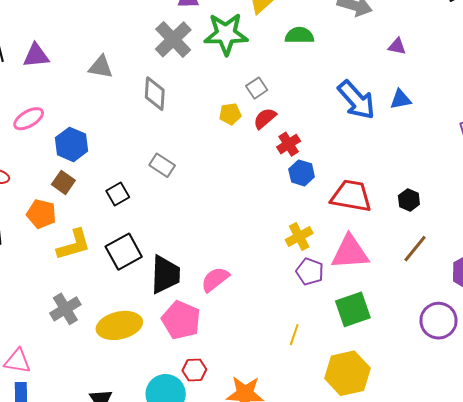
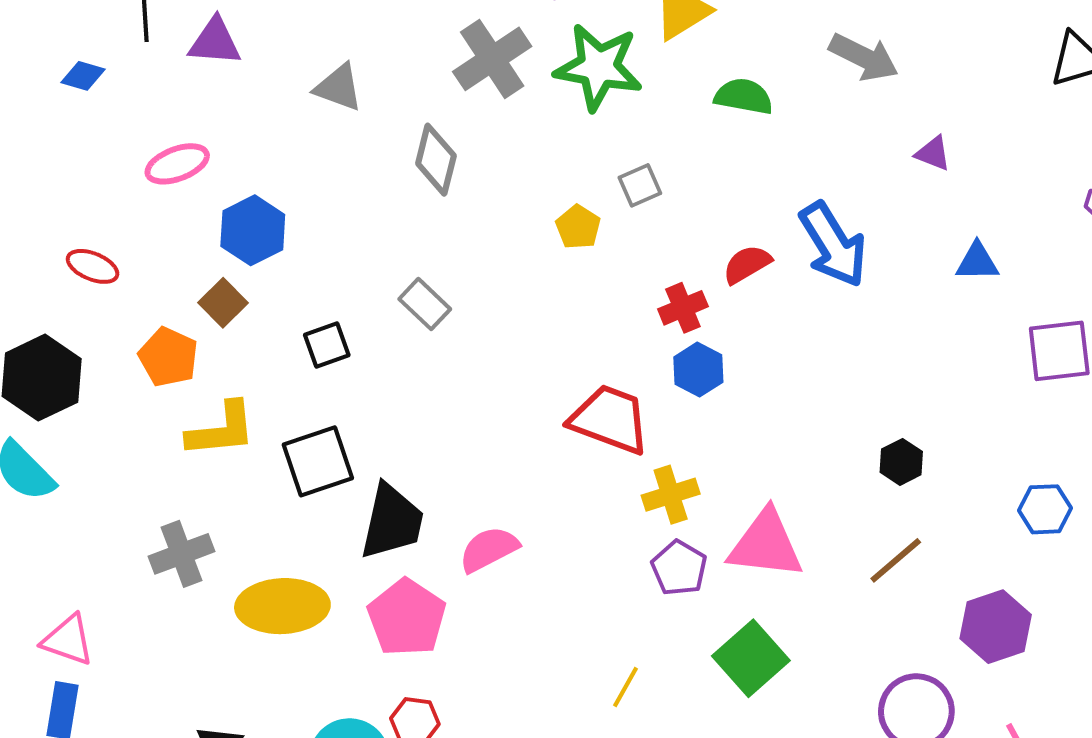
blue triangle: (401, 99) -> (977, 262), moved
yellow pentagon: (230, 114) -> (578, 227), turned 30
red semicircle: (265, 118) -> (747, 264), moved
red trapezoid: (351, 196) -> (610, 419), moved
green square: (353, 309) -> (751, 658), turned -33

